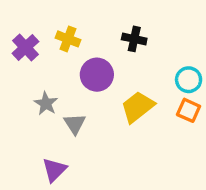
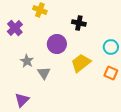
yellow cross: (68, 39) -> (40, 10), moved
orange square: (189, 110) -> (111, 73), moved
purple triangle: (54, 170) -> (22, 100), moved

